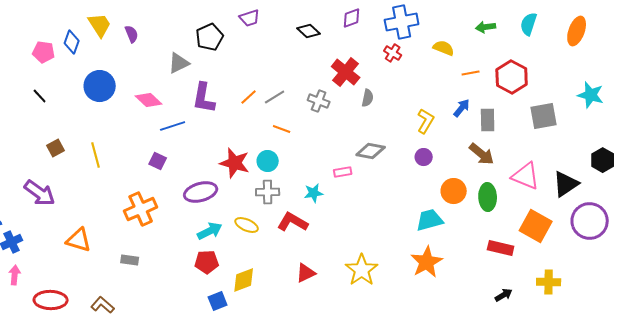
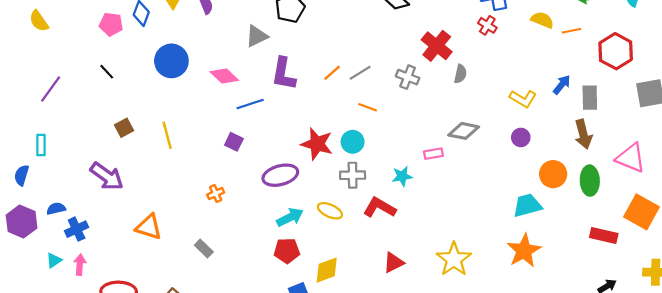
orange line: (471, 73) -> (571, 31), moved
yellow L-shape: (426, 121) -> (523, 99), turned 90
brown arrow: (482, 154) -> (583, 134), turned 36
orange cross: (141, 209) -> (216, 194), size x0.5
gray rectangle: (130, 260) -> (204, 249), turned 36

